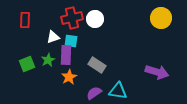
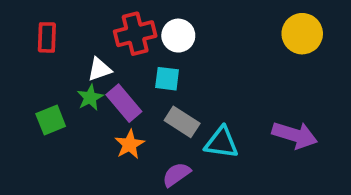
cyan square: (71, 41) -> (167, 79), moved
purple rectangle: (66, 55) -> (124, 103), turned -42
green star: (48, 60) -> (90, 98), moved
cyan triangle: (118, 91) -> (221, 143), moved

